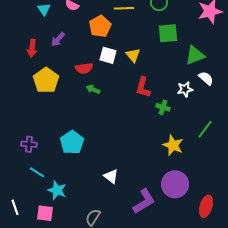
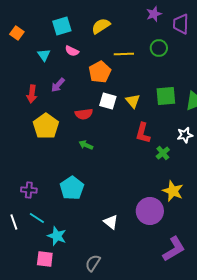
green square: (168, 33) -> (166, 96), moved
green arrow: (93, 89) -> (86, 145), moved
green cross: (163, 107) -> (163, 153), turned 32
purple circle: (175, 184) -> (150, 211), moved
purple L-shape: (144, 201) -> (174, 249), moved
white line: (15, 207) -> (14, 222), moved

